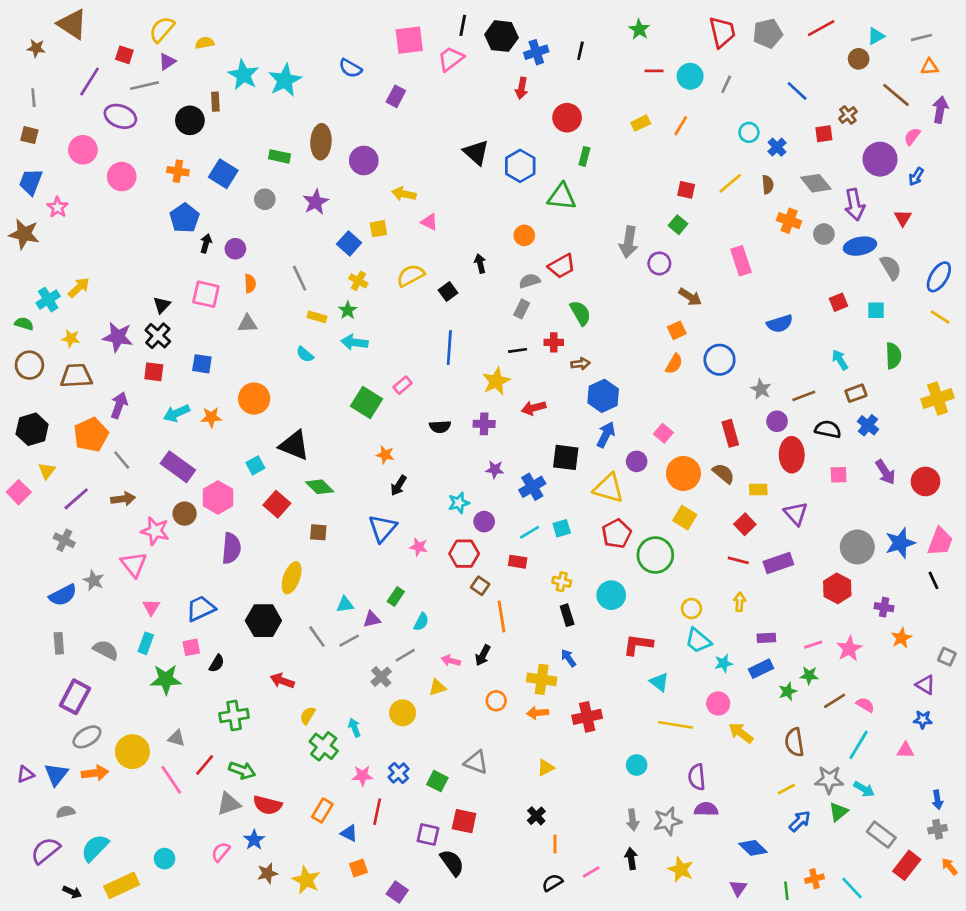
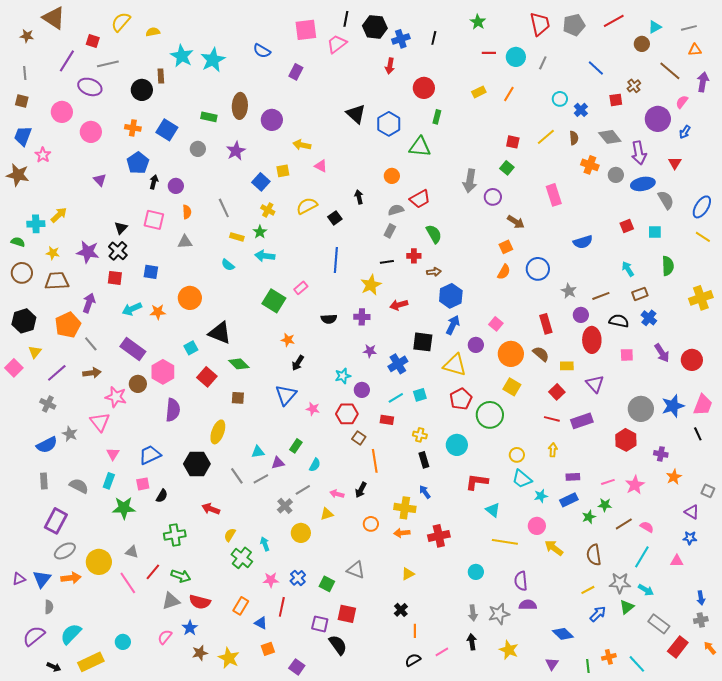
purple triangle: (167, 62) -> (100, 180), moved, turned -40
cyan cross: (48, 300) -> (36, 224), turned 30
gray semicircle: (66, 812) -> (49, 607), turned 104

